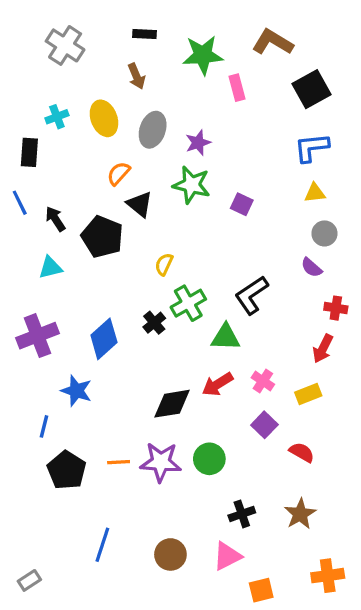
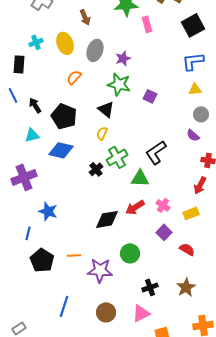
black triangle: (140, 204) -> (106, 109), moved
blue diamond: (104, 339) -> (61, 150), moved, turned 55
purple star: (161, 462) -> (100, 270), moved

